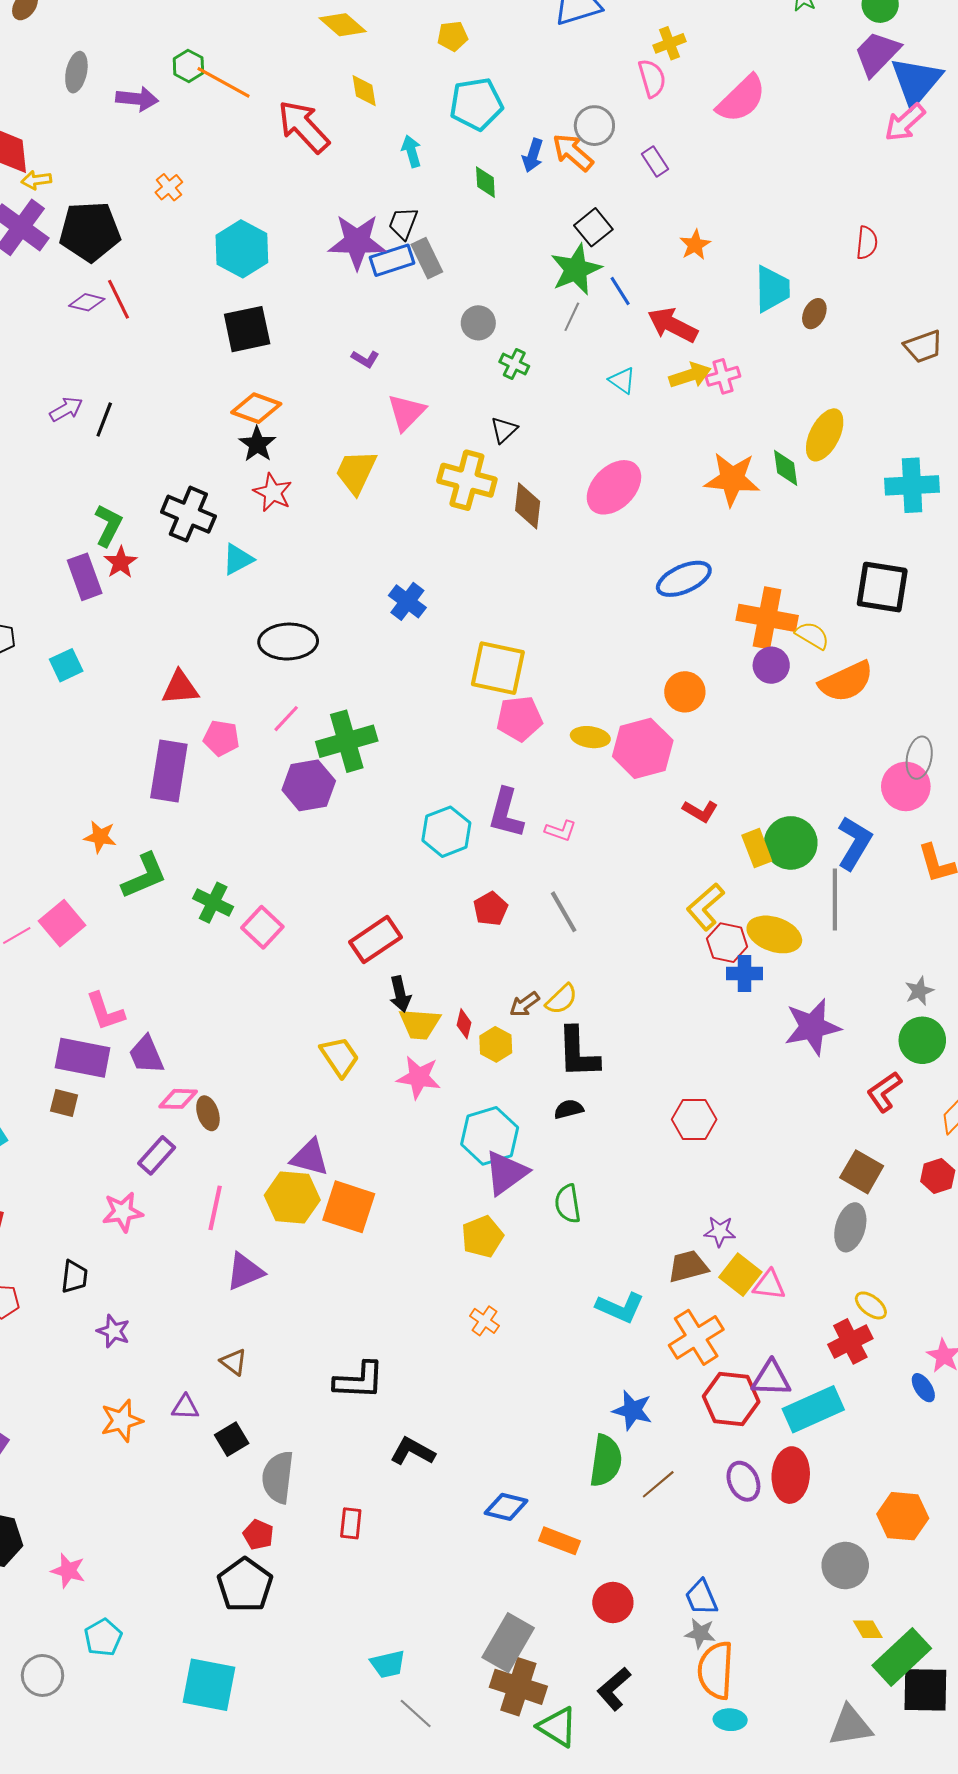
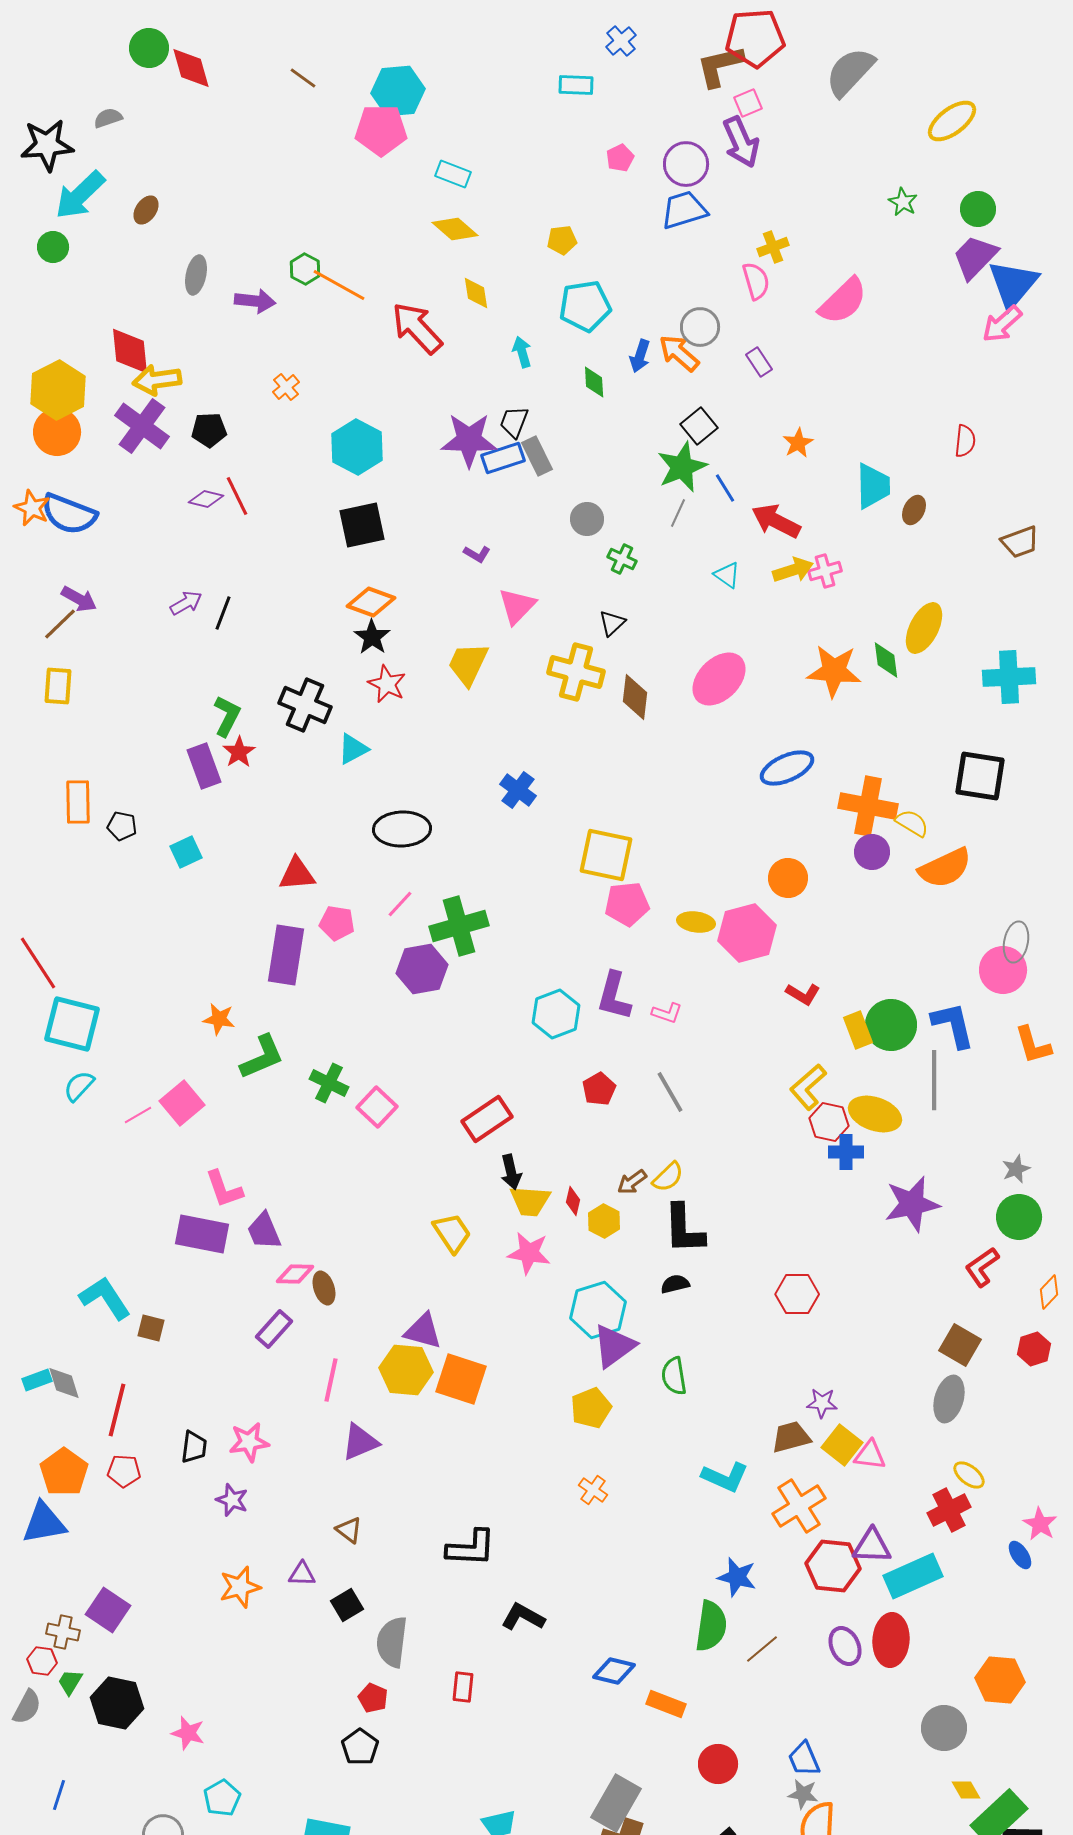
yellow arrow: (36, 180) -> (157, 380), size x1.6
black pentagon: (90, 231) -> (209, 430), size x0.6
blue L-shape: (854, 843) -> (953, 1025), turned -44
brown square: (64, 1103) -> (151, 1328), moved
pink star: (123, 1212) -> (249, 1442), moved
black pentagon: (245, 1585) -> (360, 1747), size x0.7

